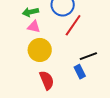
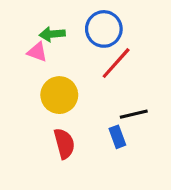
pink triangle: (34, 27) -> (37, 52), moved

